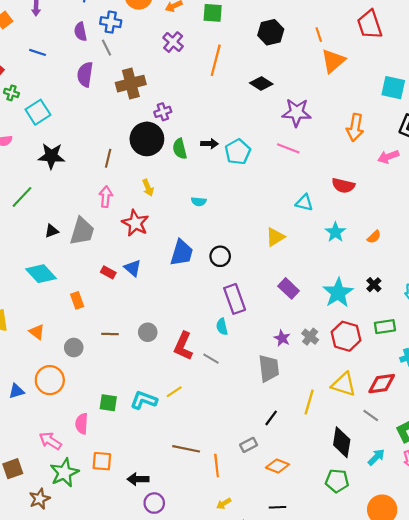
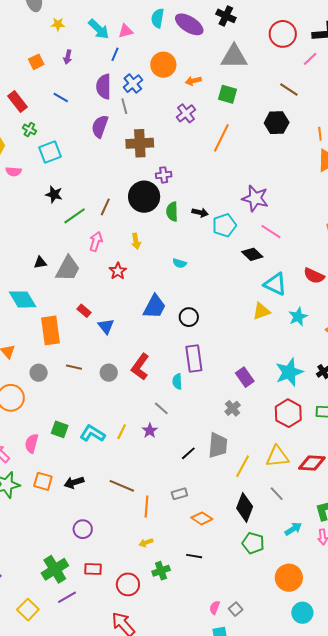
blue cross: (111, 22) -> (133, 84), turned 30
purple semicircle: (80, 32) -> (104, 87), size x1.4
black diamond: (261, 83) -> (252, 254), moved
purple star: (297, 112) -> (255, 198), moved
black star: (51, 156) -> (54, 194), size x0.7
green line: (22, 197) -> (75, 216), moved
cyan triangle: (304, 203) -> (275, 284), size x1.4
red star: (135, 223) -> (118, 271), size x0.7
yellow triangle: (275, 237) -> (261, 311), moved
blue triangle: (133, 268) -> (106, 326), moved
purple rectangle: (289, 288) -> (245, 377), moved
orange rectangle: (77, 300) -> (51, 330), size x1.8
gray cross: (310, 337) -> (233, 408), moved
purple star: (282, 338) -> (150, 431), moved
red L-shape: (183, 346) -> (140, 367), moved
gray trapezoid: (269, 368) -> (218, 445), moved
yellow triangle: (344, 384) -> (277, 457), turned -35
yellow line: (174, 392) -> (122, 432), turned -42
gray line: (371, 415) -> (277, 494), moved
black line: (271, 418) -> (188, 453), moved
black diamond: (342, 442) -> (245, 507), moved
black arrow: (138, 479) -> (74, 482), moved, turned -30

